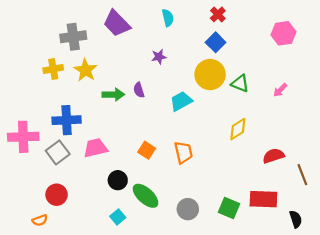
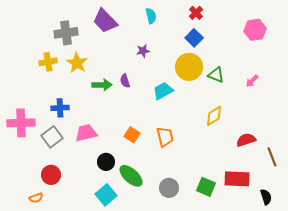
blue cross: (67, 120) -> (60, 108), size x0.7
cyan square: (118, 217) -> (106, 195), size x1.5

